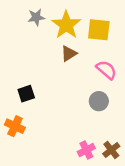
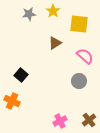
yellow star: (66, 25) -> (53, 11), moved, size x0.6
black square: (26, 94) -> (21, 75), turned -32
pink cross: (86, 150) -> (60, 121), moved

